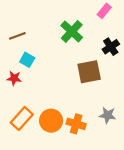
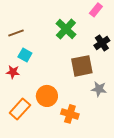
gray star: (108, 115) -> (99, 89), moved
orange circle: (51, 121) -> (47, 96), moved

